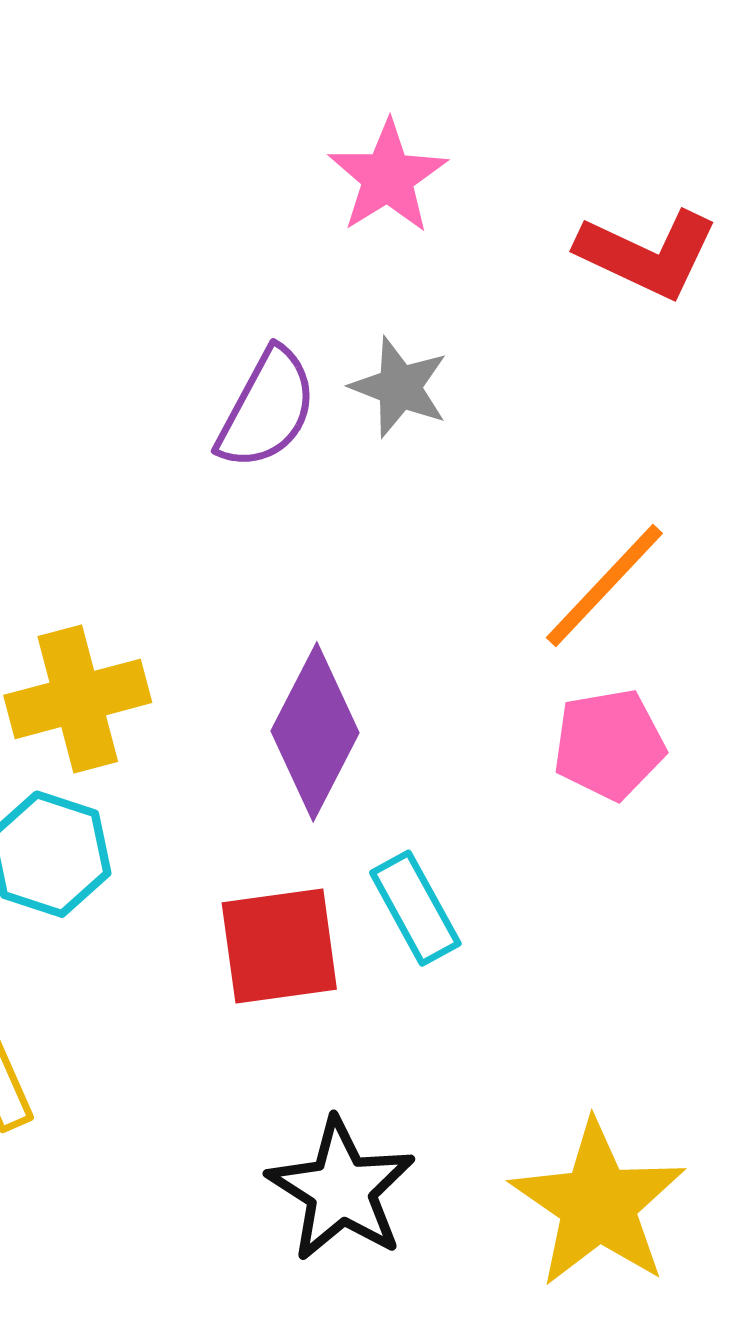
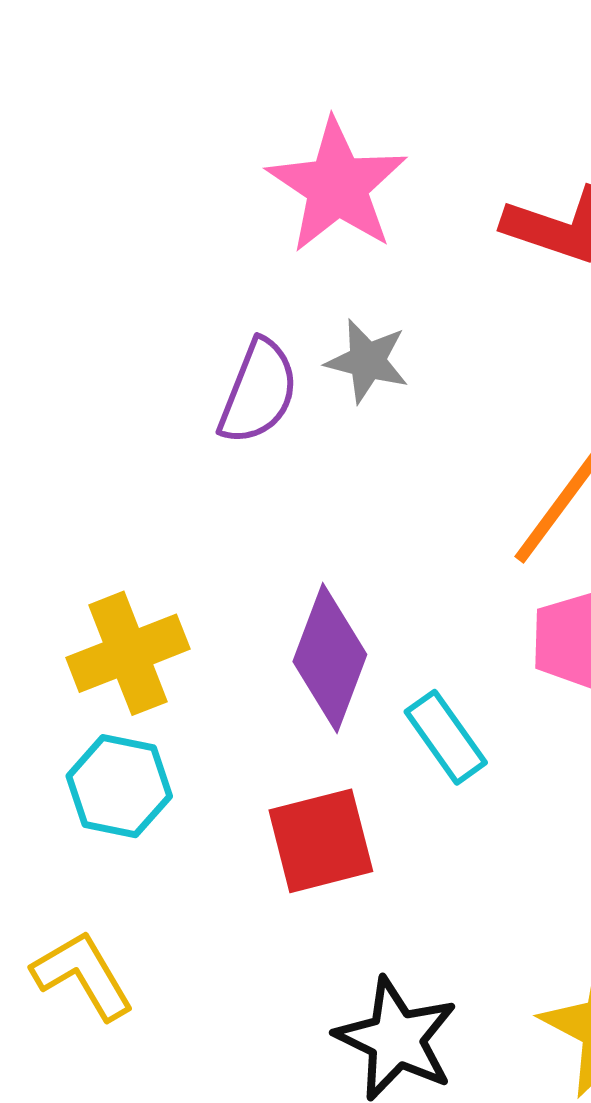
pink star: (388, 177) -> (337, 186), size x1.4
cyan rectangle: (415, 908) -> (446, 737), moved

